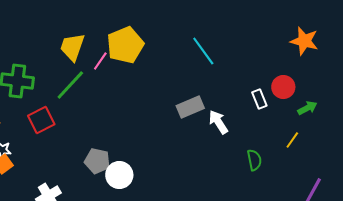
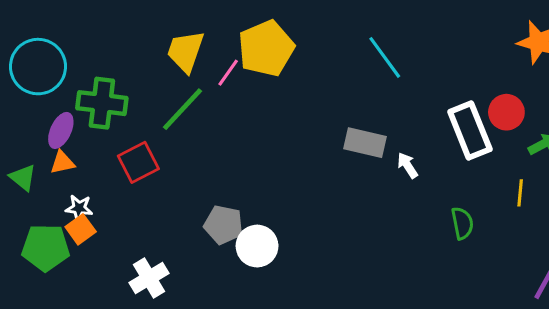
white rectangle: (259, 99) -> (470, 130), size x1.8
gray rectangle: (190, 107) -> (365, 143), turned 36
white arrow: (218, 122) -> (408, 165), size x0.7
yellow line: (292, 140) -> (520, 193), turned -30

